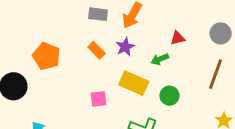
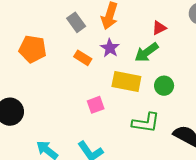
gray rectangle: (98, 14) -> (76, 22), turned 60
orange pentagon: (46, 56) -> (33, 49), moved
green arrow: (160, 59) -> (147, 52), size x1.4

